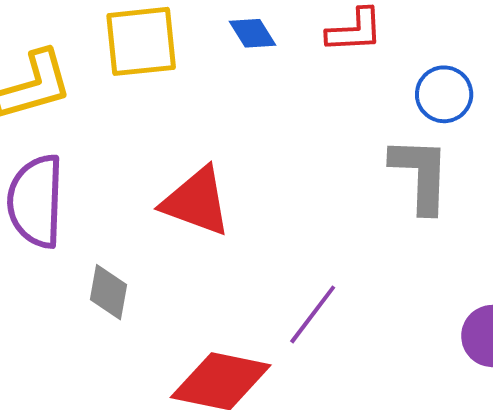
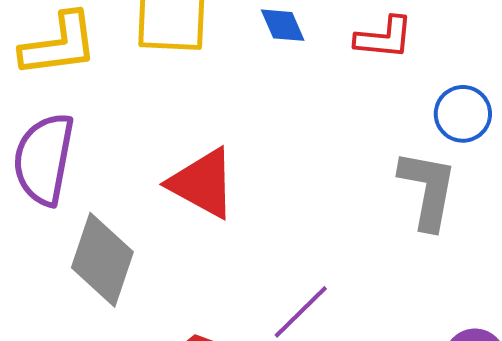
gray diamond: (109, 292) -> (102, 260), size x1.6

